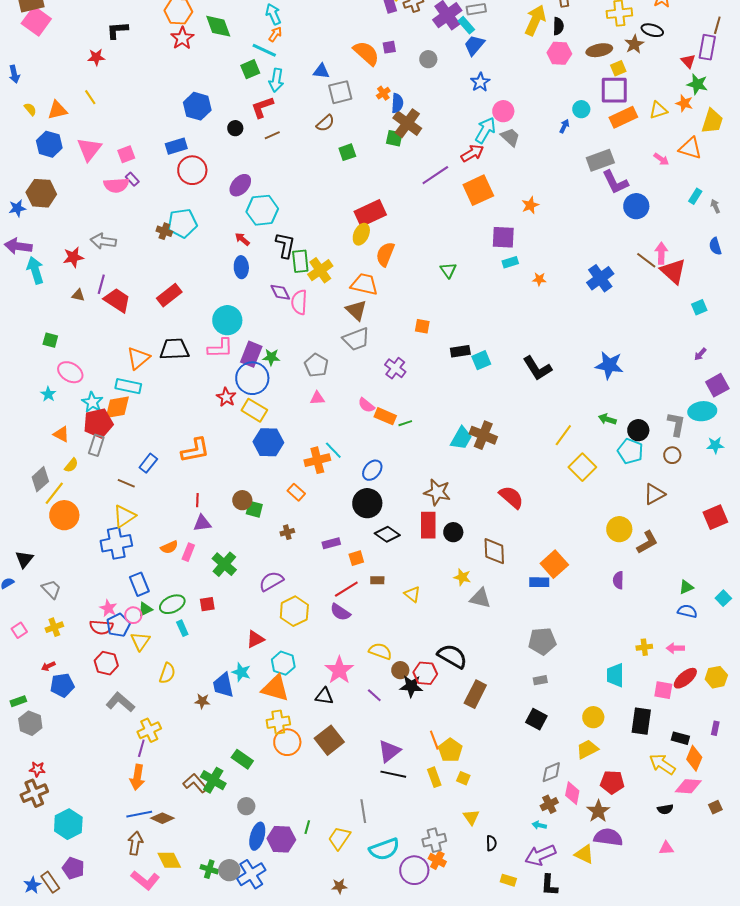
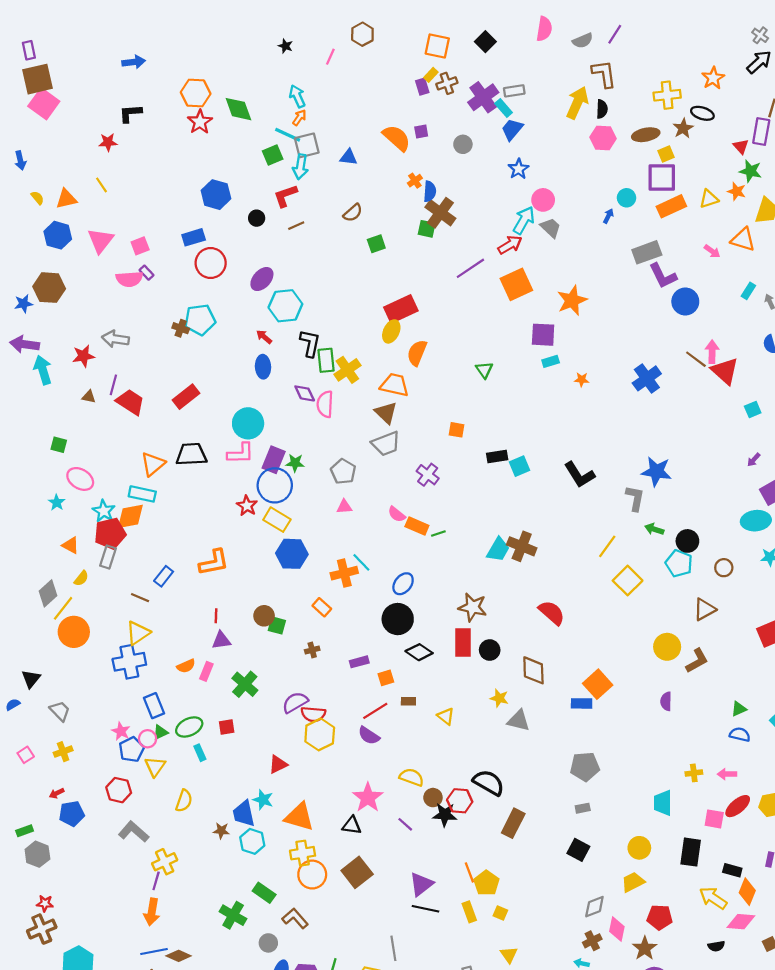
gray square: (340, 92) -> (307, 145), moved
orange star: (530, 205) -> (572, 300), size x1.6
gray L-shape: (676, 424) -> (635, 498), moved
red semicircle: (101, 627) -> (313, 714), moved
cyan hexagon: (283, 663) -> (252, 841), moved
brown L-shape: (195, 783) -> (295, 918), moved

